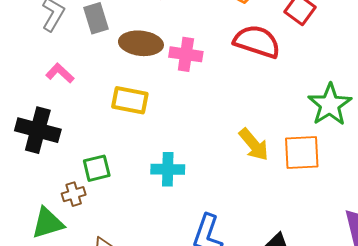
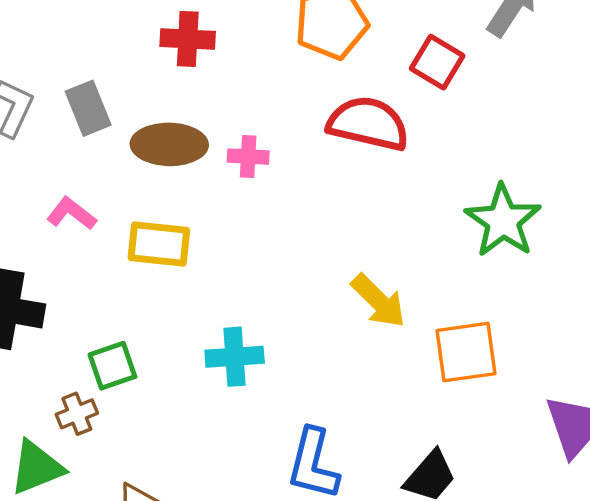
pink cross: (186, 54) -> (248, 157), size x0.7
pink L-shape: (60, 73) -> (71, 214), moved
orange square: (302, 153) -> (466, 352), moved

